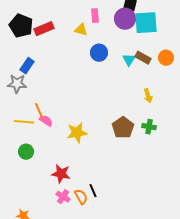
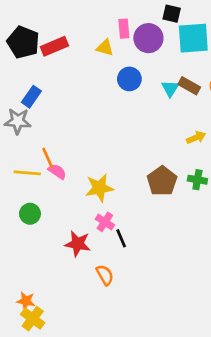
purple circle: (125, 19) -> (148, 38), moved
yellow arrow: (148, 96) -> (196, 138), turned -96
black line: (93, 191) -> (121, 238), moved
pink cross: (63, 197) -> (105, 222), moved

